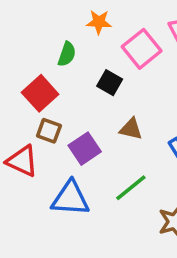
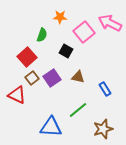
brown square: (49, 131) -> (32, 78), turned 32
purple square: (85, 149) -> (52, 78), moved
blue triangle: (70, 198) -> (51, 127), moved

